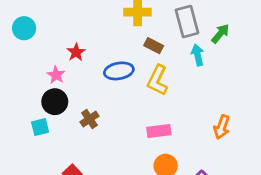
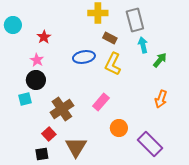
green arrow: (220, 34) -> (160, 60), moved
red star: (76, 52) -> (44, 37), moved
brown cross: (89, 119) -> (62, 109), moved, size x1.6
pink rectangle: (159, 131) -> (101, 102), moved, turned -42

